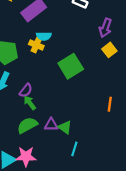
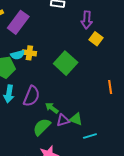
cyan semicircle: (44, 36) -> (18, 55), moved
purple semicircle: (26, 90) -> (32, 96), size x1.5
green arrow: (30, 103) -> (52, 108), moved
cyan line: (74, 149) -> (90, 136), turned 72

